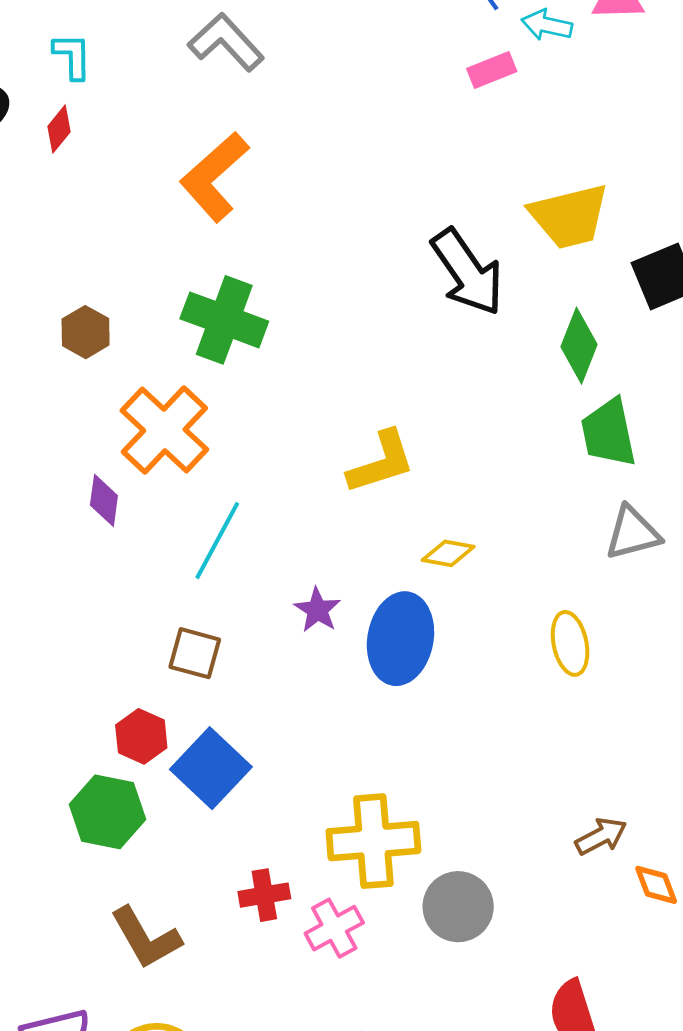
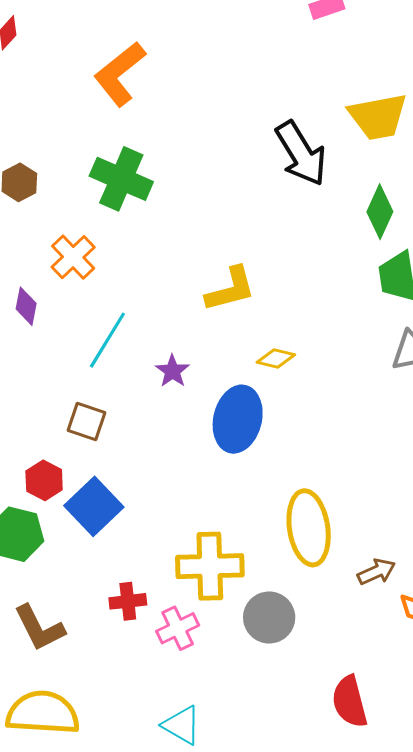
orange cross: (164, 430) -> (73, 257), size x0.7
purple star: (317, 610) -> (172, 371), moved
yellow ellipse: (570, 643) -> (309, 528), moved, size x1.6

